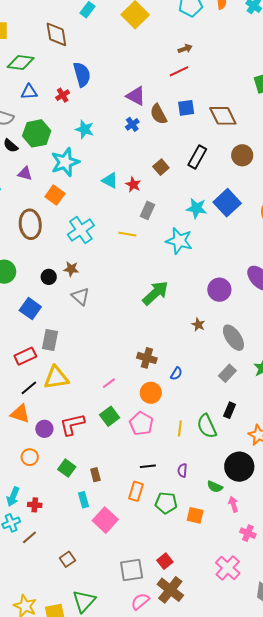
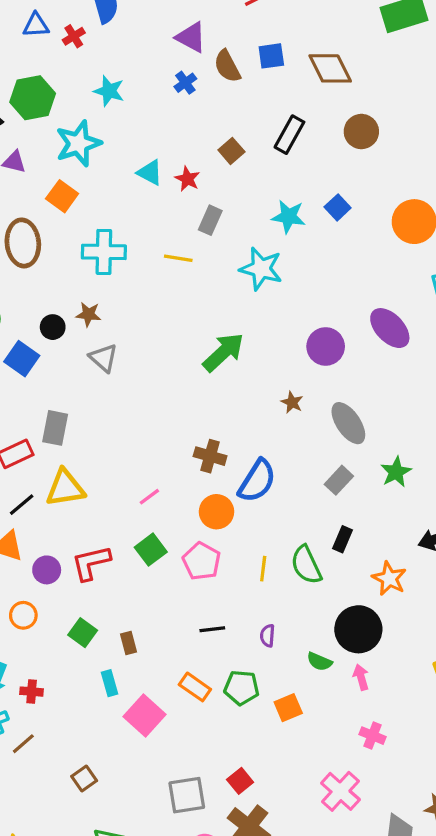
blue triangle: (29, 92) -> (36, 25), moved
blue square: (227, 203) -> (338, 207), size x0.6
cyan cross: (81, 230) -> (104, 252), turned 36
blue square: (30, 309) -> (22, 359), moved
blue semicircle: (176, 374) -> (257, 481), size x2.0
orange rectangle: (136, 491) -> (195, 687), moved, turned -72
pink arrow: (233, 504) -> (361, 677), moved
orange square: (195, 515) -> (288, 708), turned -36

